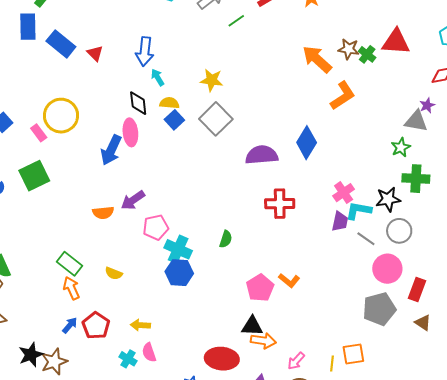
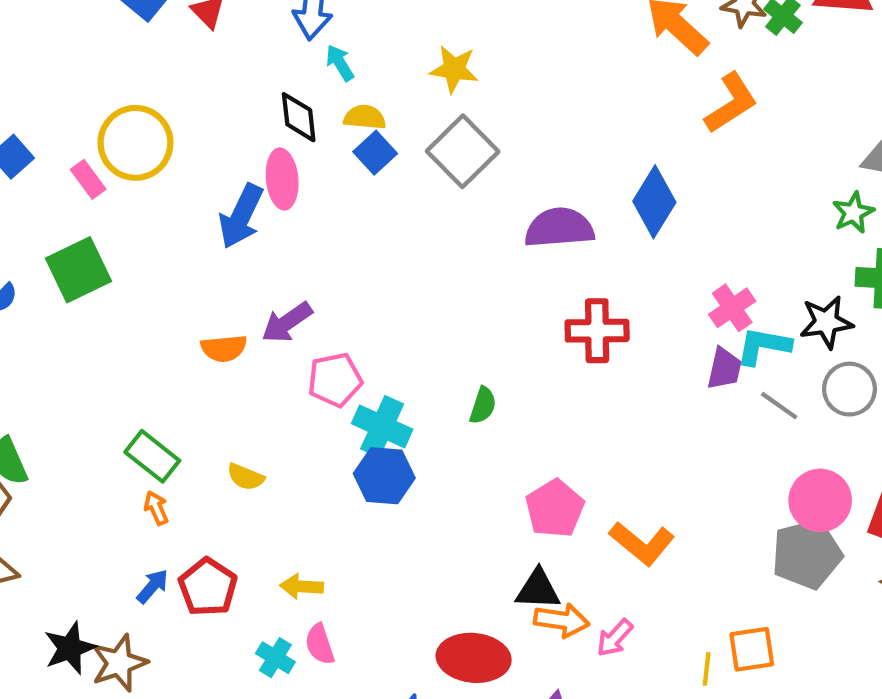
pink circle: (387, 269) -> (820, 500), moved
orange L-shape: (289, 280) -> (642, 543), moved, size x1.4
orange arrow: (71, 288) -> (156, 508), size x0.7
pink arrow: (296, 361) -> (615, 638), moved

